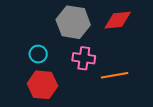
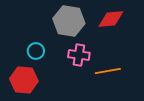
red hexagon: (42, 85) -> (24, 80), moved

